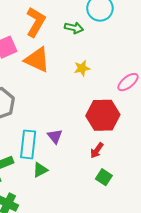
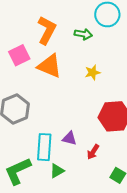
purple triangle: (55, 136) -> (70, 138), turned -35
red arrow: (97, 150) -> (93, 152), moved

